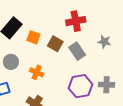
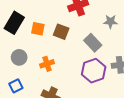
gray rectangle: (77, 51) -> (93, 43), moved
orange cross: (37, 72) -> (47, 64), turned -32

